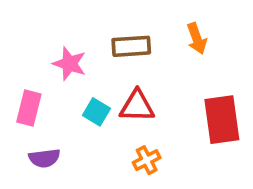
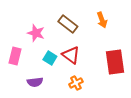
brown rectangle: (131, 46) -> (68, 24), turned 42
red triangle: (137, 106) -> (71, 55), turned 36
purple semicircle: (44, 158) -> (35, 82), moved

